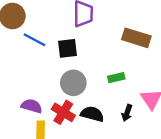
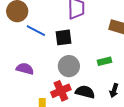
purple semicircle: (32, 106) -> (25, 69), moved
red cross: (63, 112) -> (61, 91), turned 36

